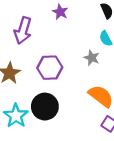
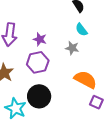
purple star: (60, 12) -> (40, 39), moved

